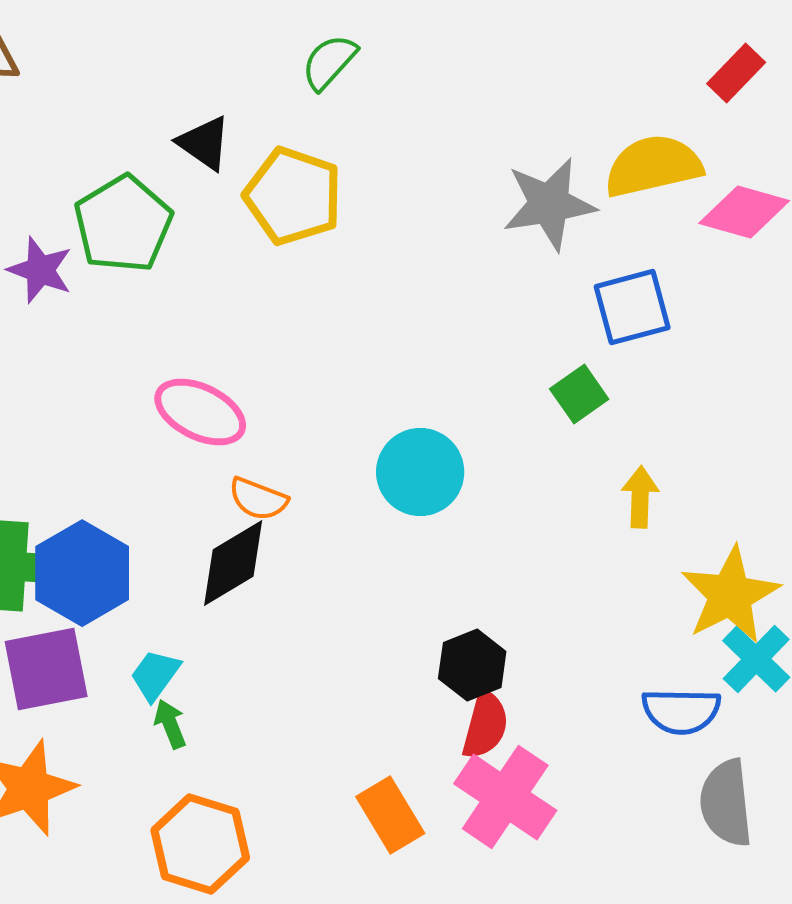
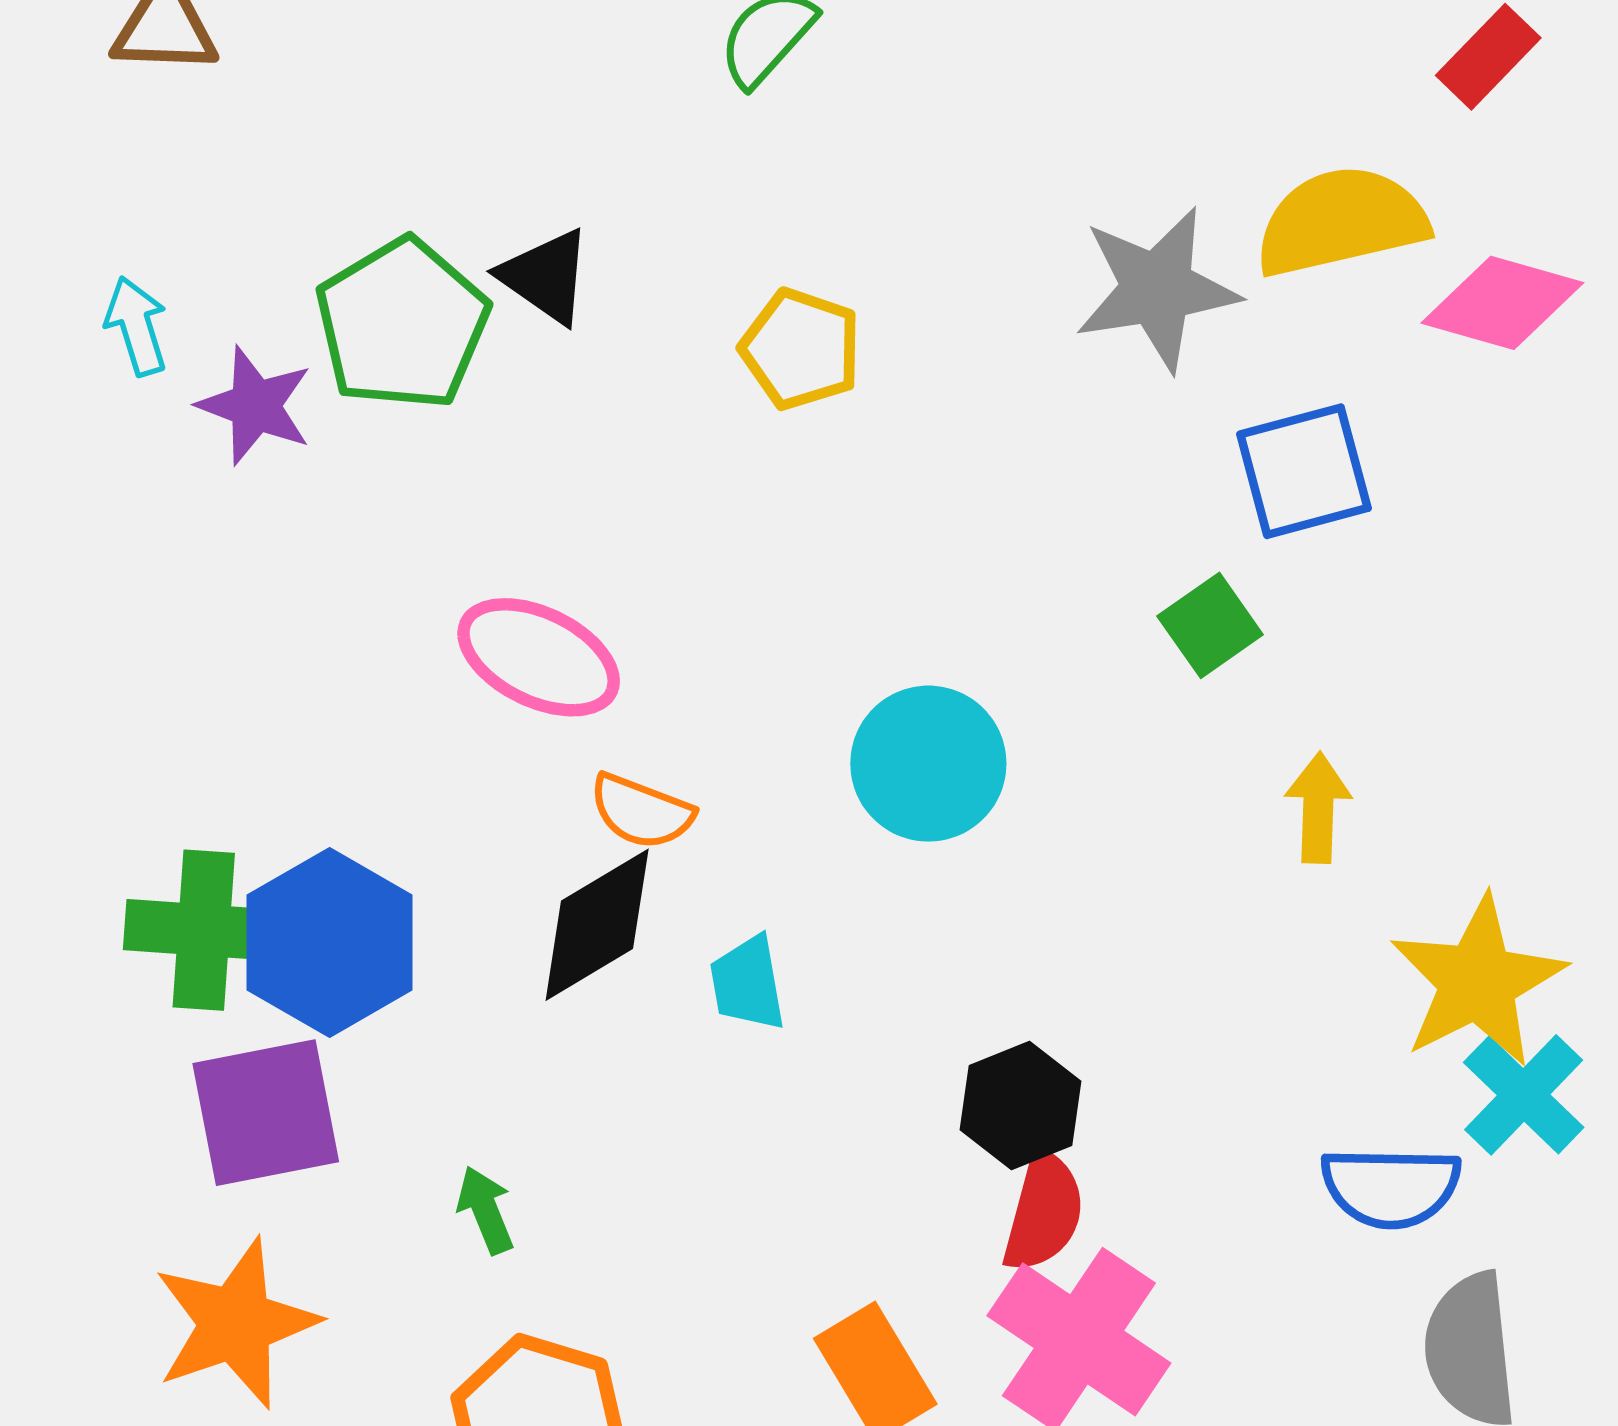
black triangle: (204, 143) -> (546, 276), moved
yellow pentagon: (293, 196) -> (801, 349), moved, size x0.7
cyan trapezoid: (155, 675) -> (748, 983), moved, turned -46

